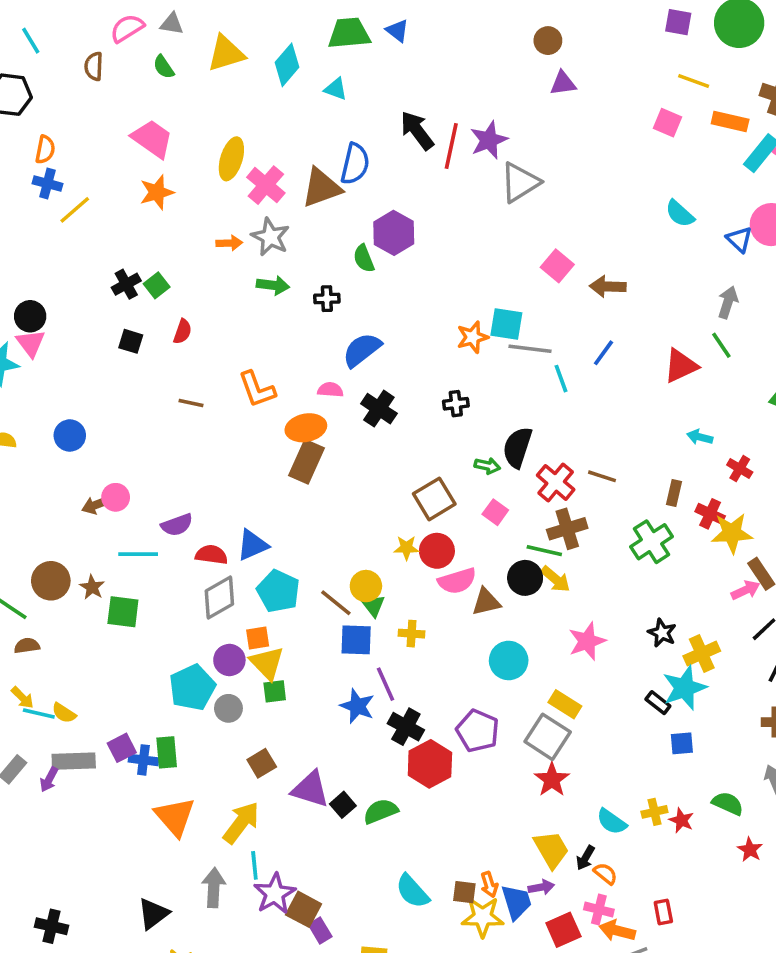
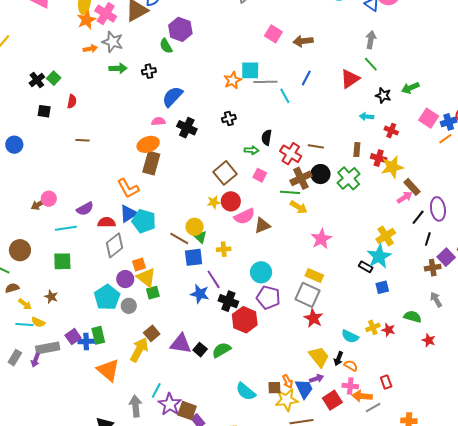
orange star: (157, 192) -> (86, 20), moved
orange L-shape: (257, 389) -> (128, 188), moved
blue circle: (70, 435) -> (14, 145), moved
black semicircle: (517, 447) -> (267, 137), size x0.7
black circle: (525, 578) -> (320, 174), moved
brown star: (92, 587) -> (51, 297), moved
cyan pentagon: (278, 591) -> (144, 221), moved
black star: (662, 633) -> (383, 95), moved
cyan circle: (509, 660) -> (261, 272), moved
yellow arrow: (22, 698) -> (25, 304), moved
yellow arrow: (241, 823) -> (139, 350), moved
cyan line: (254, 865) -> (156, 390), turned 42

